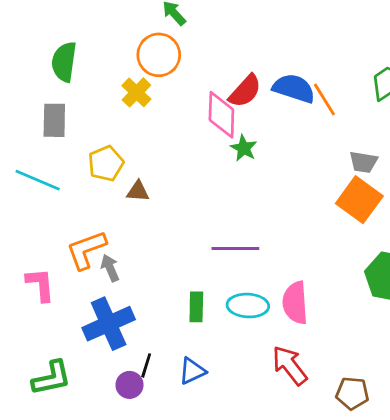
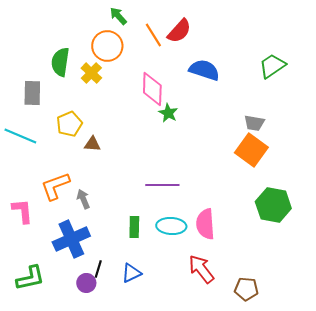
green semicircle: (64, 62) -> (60, 62), moved
red semicircle: (245, 91) -> (179, 31), moved
orange line: (324, 99) -> (153, 35), moved
gray arrow: (110, 268) -> (83, 199), moved

